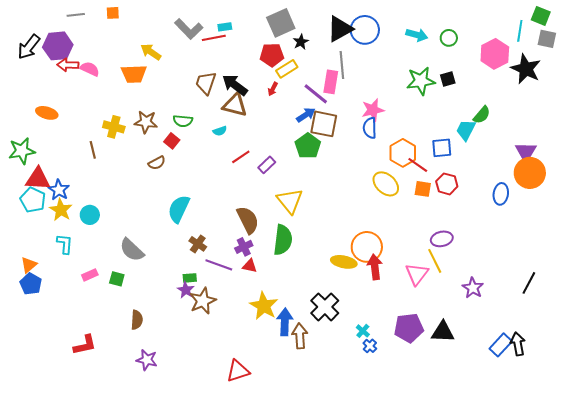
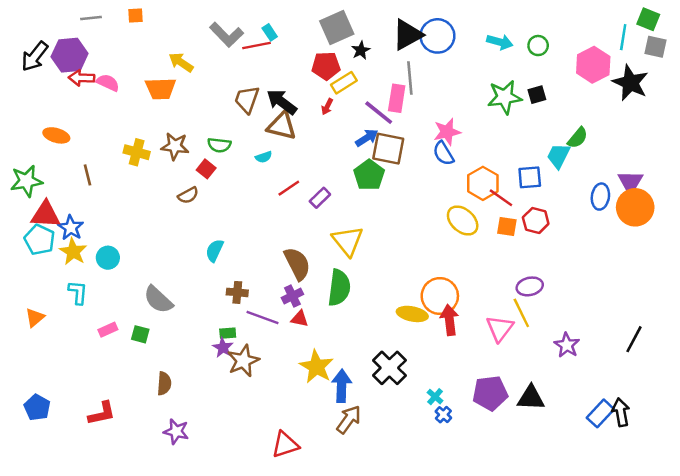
cyan rectangle: (225, 27) -> (270, 32), turned 64
blue semicircle: (370, 128) -> (443, 153), turned -30
brown line: (93, 150) -> (87, 175), moved
blue ellipse: (501, 194) -> (600, 197), moved
cyan semicircle: (179, 209) -> (215, 250), size x0.7
brown cross: (198, 244) -> (237, 292), turned -30
blue pentagon: (31, 284) -> (37, 407), moved
brown arrow: (300, 336) -> (349, 419), moved, turned 40

